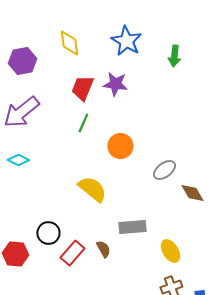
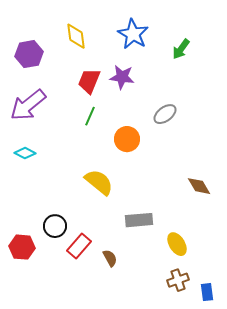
green arrow: (174, 56) -> (181, 49), turned 30
gray ellipse: (164, 170) -> (165, 114), moved
brown semicircle: (103, 249) -> (110, 258), moved

